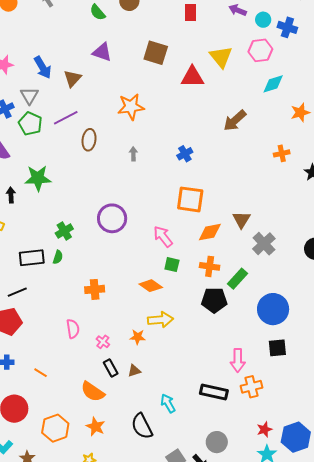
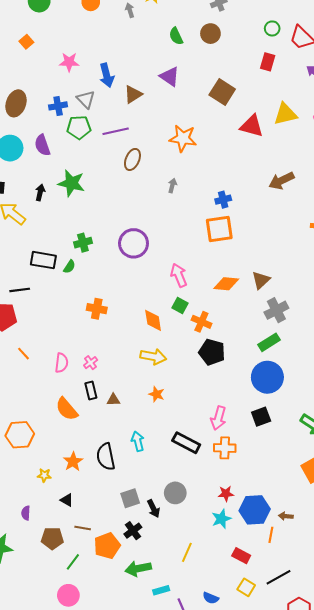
yellow triangle: (221, 57) -> (285, 114), turned 40
gray triangle: (29, 96) -> (86, 99), turned -30
green pentagon: (30, 124) -> (79, 127), turned 30
orange square: (190, 199) -> (219, 229), moved, turned -32
orange cross: (210, 266) -> (201, 322), moved
green rectangle: (238, 279) -> (269, 342), moved
orange diamond: (151, 286) -> (153, 320), turned 30
pink semicircle: (73, 329) -> (62, 363), moved
orange star: (138, 337) -> (157, 394), moved
black square: (277, 348) -> (261, 417), turned -30
orange line: (41, 373) -> (24, 354), moved
orange star: (95, 427) -> (73, 462), moved

